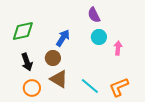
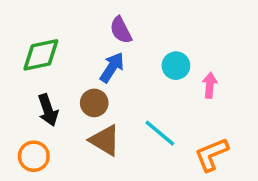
purple semicircle: (94, 15) -> (121, 30), moved
cyan line: (90, 86) -> (160, 133), moved
orange circle: (32, 88) -> (34, 156), moved

